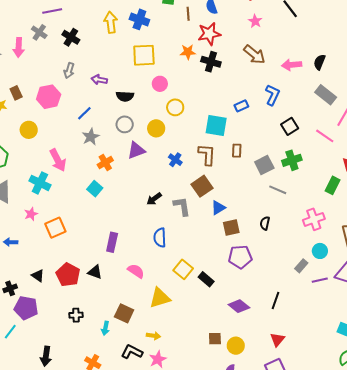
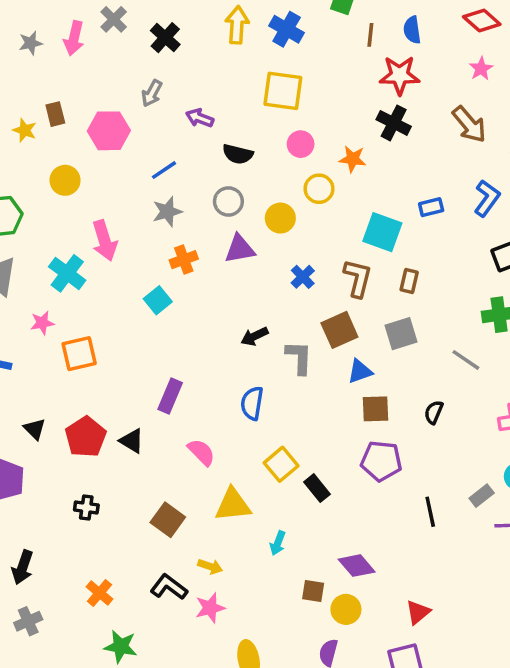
orange star: (188, 52) -> (353, 159), moved
gray square: (264, 165) -> (401, 334), moved
black line: (276, 301) -> (430, 512), moved, turned -42
purple diamond: (239, 306) -> (357, 566), moved
cyan arrow: (105, 328) -> (278, 543), moved

